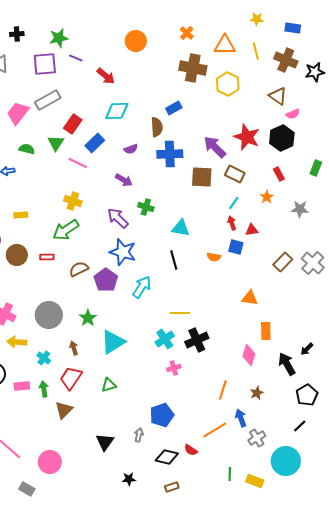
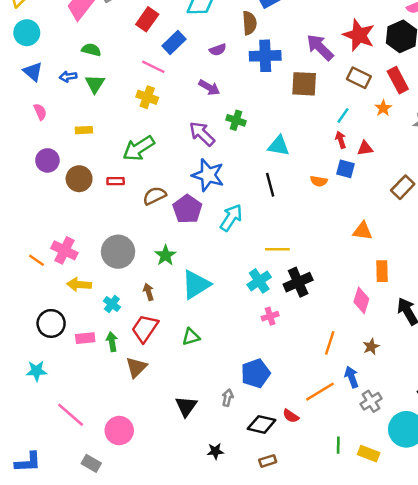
green triangle: (56, 143) -> (95, 84), moved
brown rectangle: (235, 174) -> (359, 78), moved
red rectangle: (279, 174) -> (398, 80), size x1.5
yellow cross: (73, 201) -> (147, 97), moved

